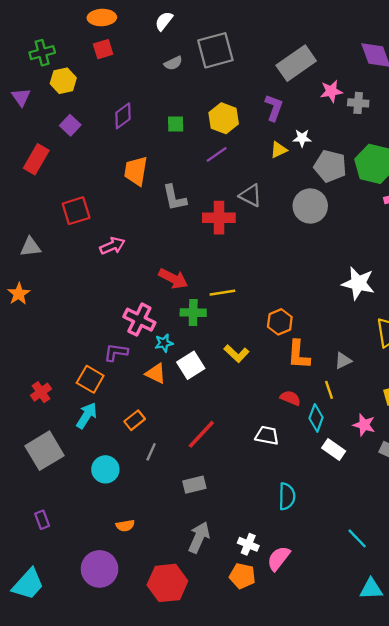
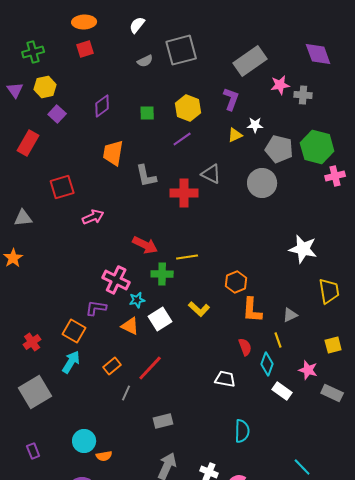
yellow hexagon: (63, 81) -> (45, 87), moved
red semicircle: (290, 398) -> (245, 347), turned 48
red line: (201, 434) -> (150, 368), moved
cyan circle: (105, 469) -> (84, 441), moved

